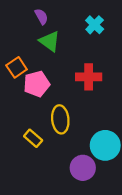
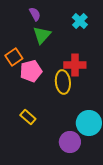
green triangle: (50, 41) -> (42, 35), turned 36
yellow ellipse: (60, 119) -> (63, 82), moved

